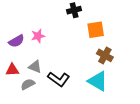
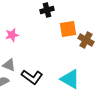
brown cross: (105, 55) -> (86, 40), moved

